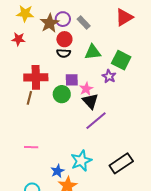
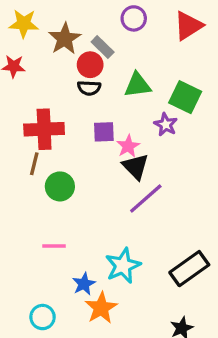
purple circle: (63, 19) -> (134, 18), moved
gray rectangle: (84, 22) -> (103, 47), moved
green circle: (62, 94) -> (60, 186), moved
pink line: (31, 147) -> (54, 246), moved

